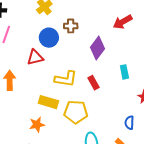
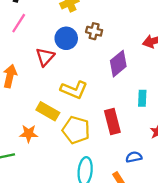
red triangle: (35, 57) -> (45, 57), turned -48
red rectangle: (93, 83) -> (112, 122), moved, size x1.5
blue semicircle: (129, 123) -> (134, 157), turned 64

